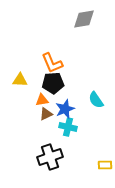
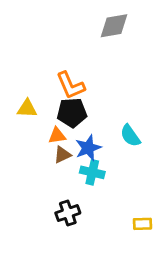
black cross: (50, 157) -> (68, 213), size x0.7

